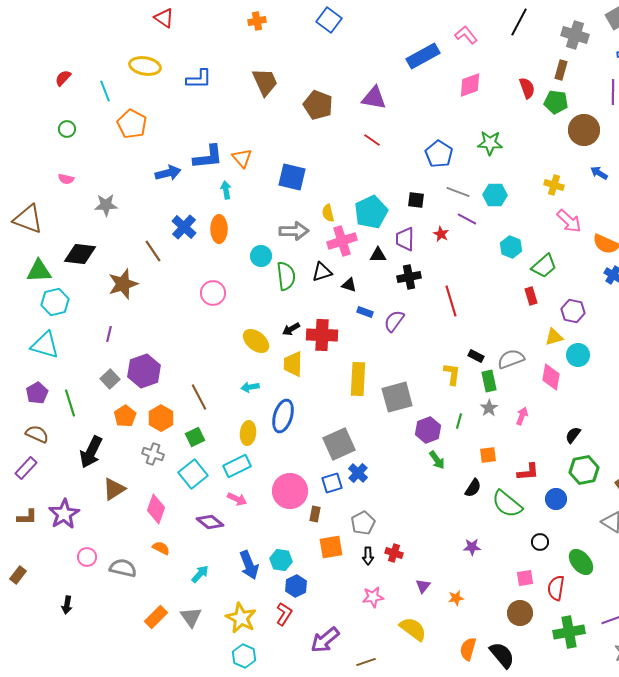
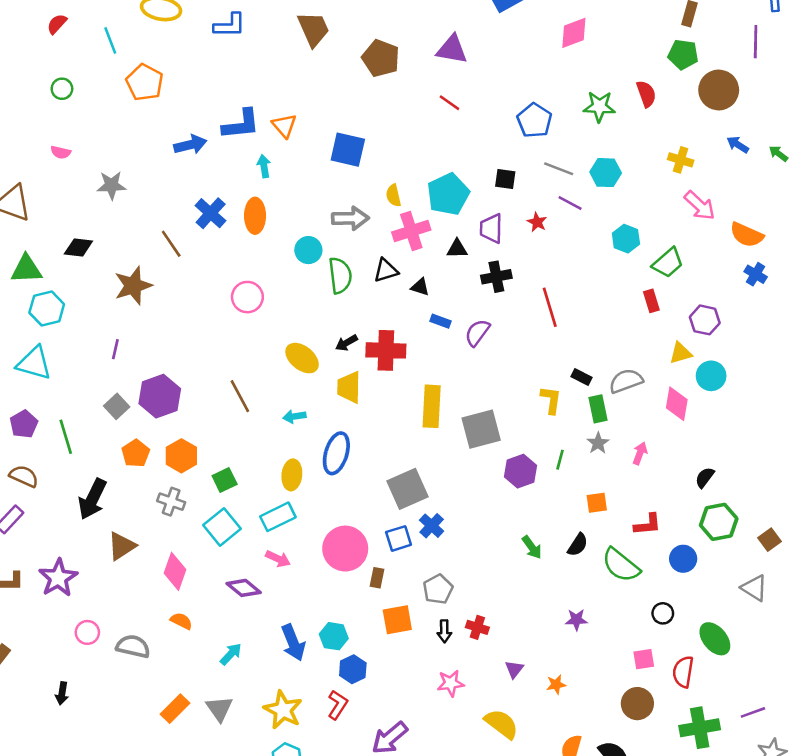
red semicircle: (527, 88) -> (646, 94), moved
black diamond: (80, 254) -> (78, 248), size x0.7
brown line: (199, 397) -> (240, 396), moved
green arrow: (437, 460) -> (532, 547), moved

